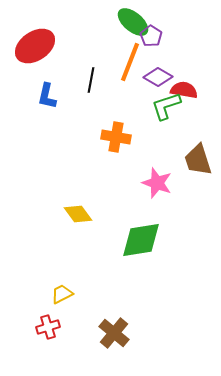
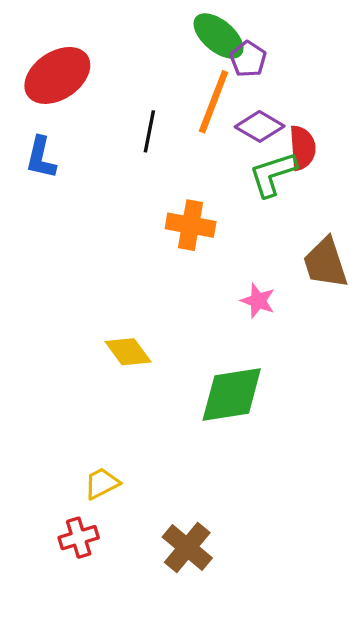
red semicircle: (184, 90) -> (302, 148), turned 76
blue L-shape: (47, 96) -> (41, 158), moved
pink star: (157, 183) -> (258, 301), size x0.7

